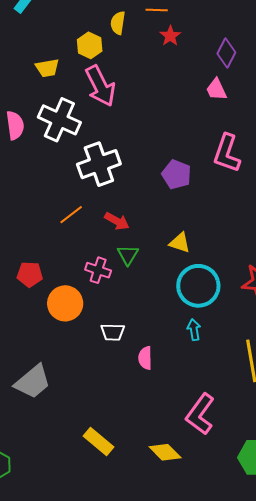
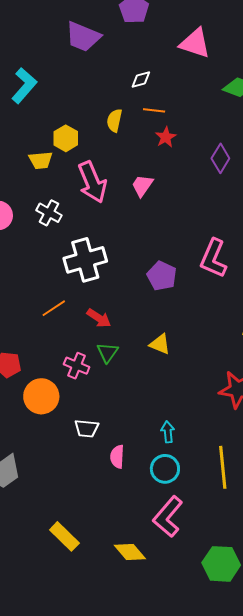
yellow hexagon: (90, 45) -> (66, 138), moved
pink trapezoid: (216, 90) -> (142, 186), moved, turned 55
white cross: (59, 120) -> (49, 213), size x0.6
cyan circle: (198, 286) -> (165, 469), moved, size x0.7

